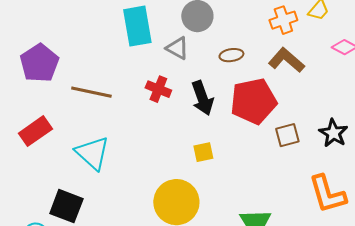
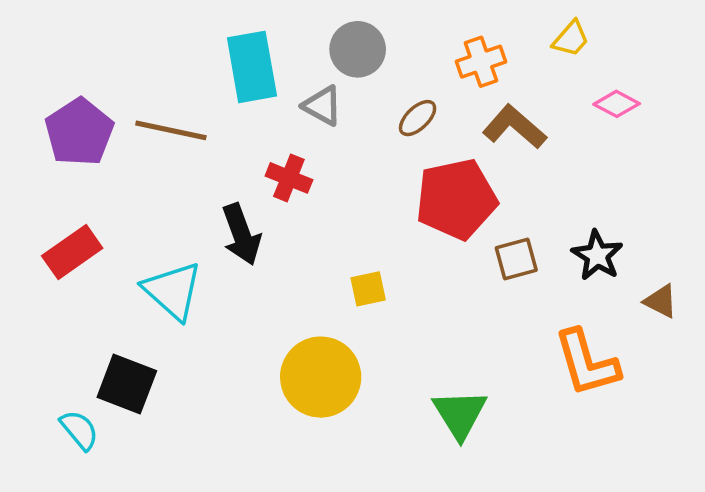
orange cross: (283, 20) -> (481, 62), moved
brown ellipse: (231, 55) -> (418, 118), turned -35
brown line: (91, 92) -> (171, 130), moved
black arrow: (202, 98) -> (241, 234), moved

